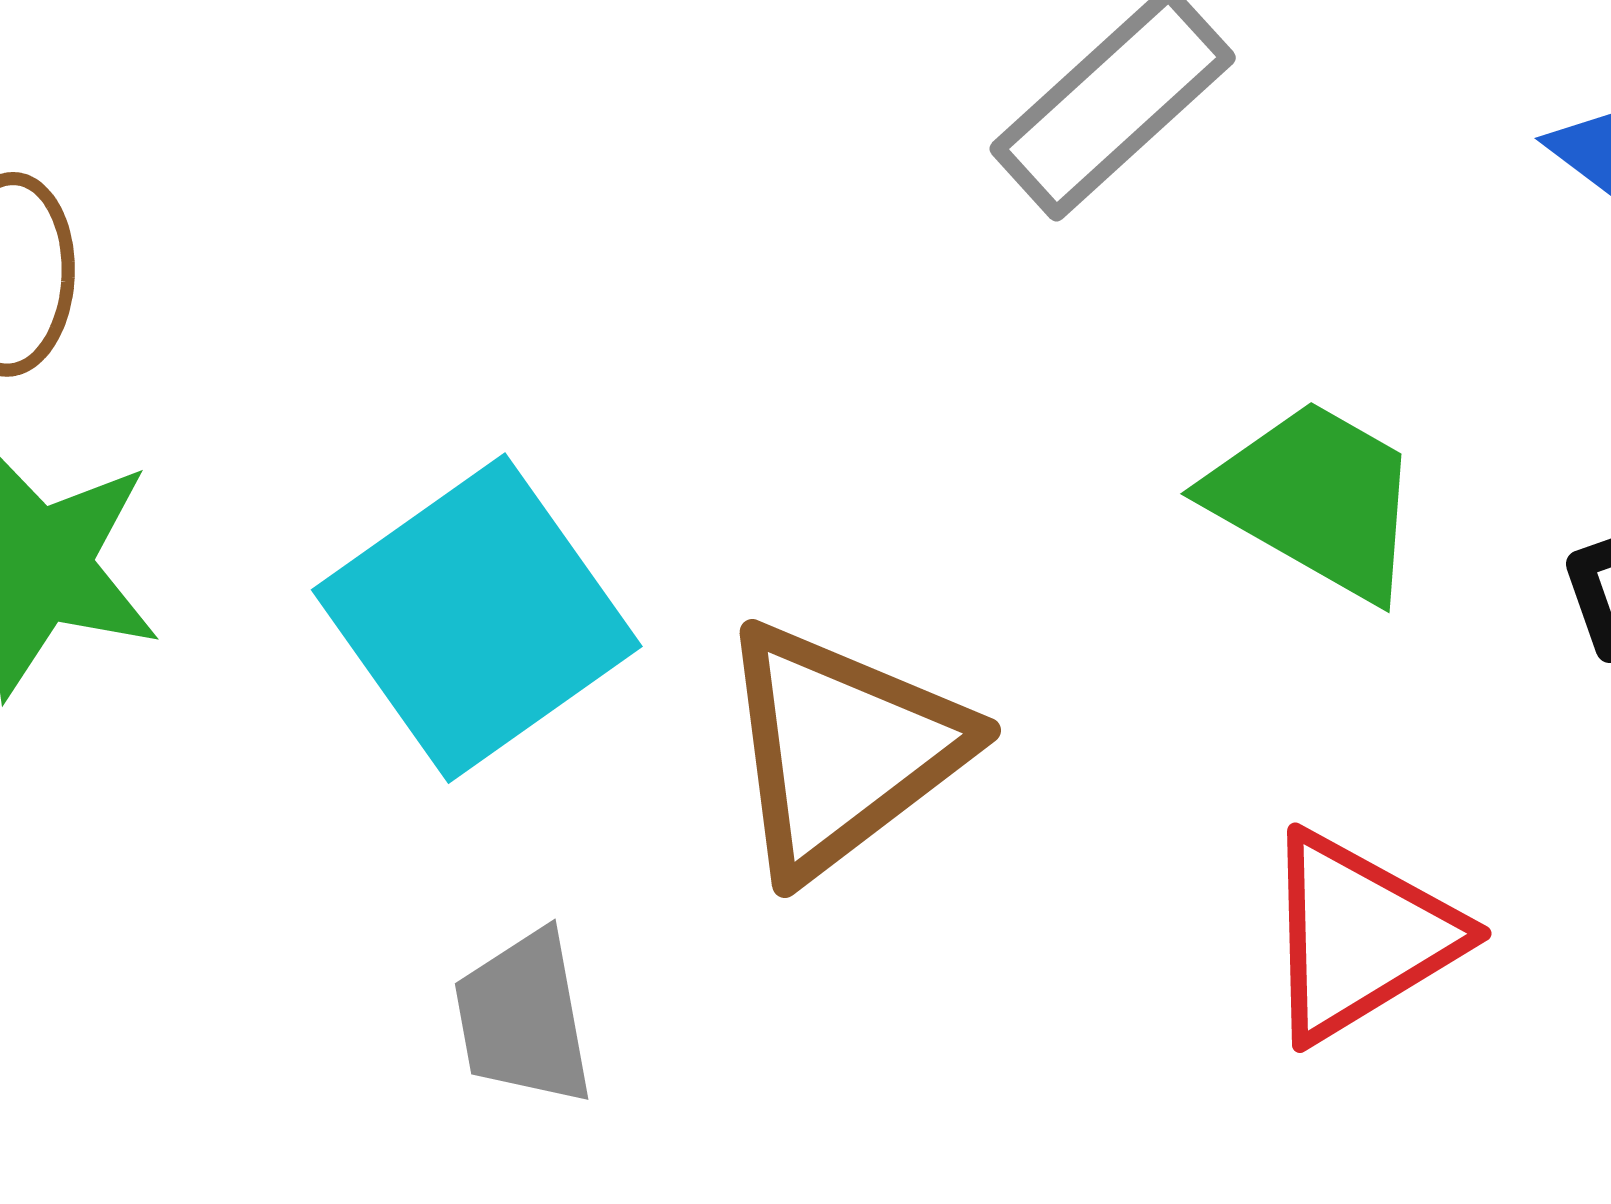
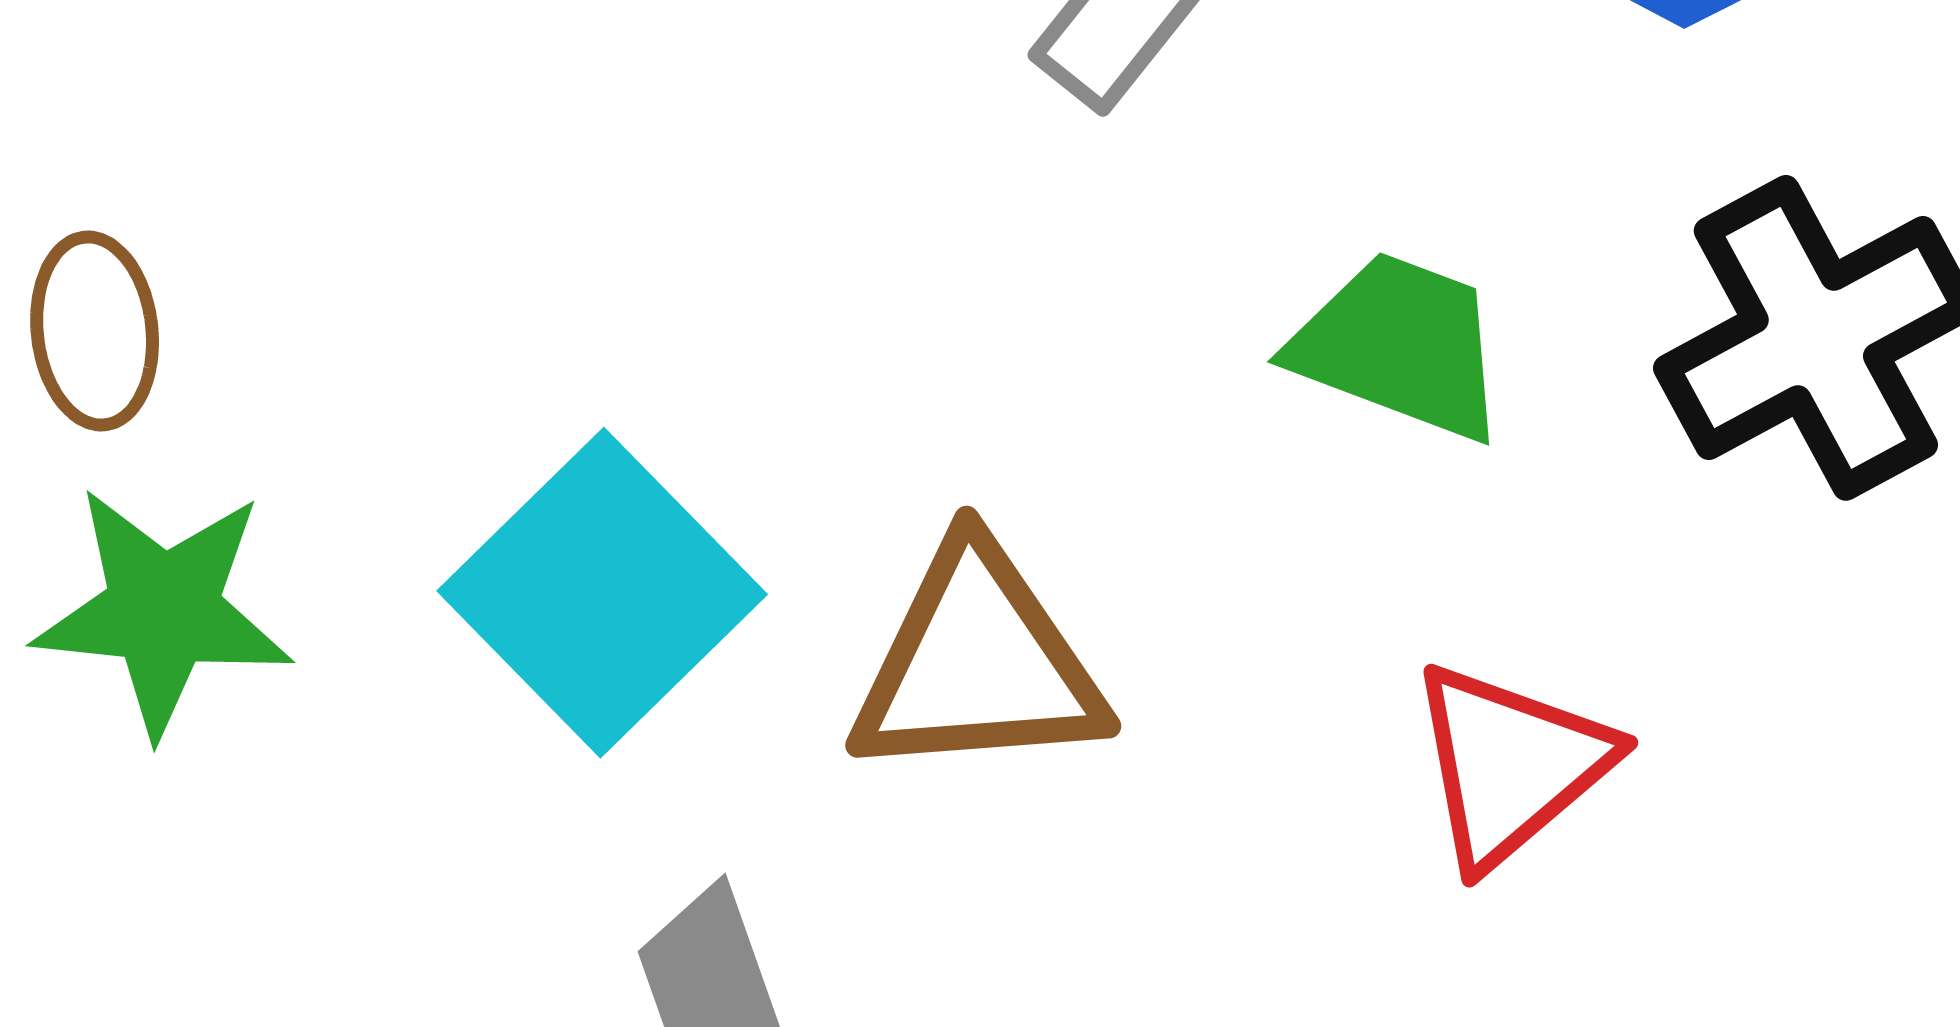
brown triangle: (842, 749) -> (978, 663), turned 42

